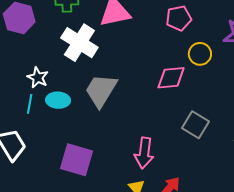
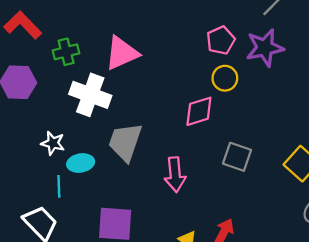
pink pentagon: (179, 18) -> (221, 40), moved
cyan line: (30, 104) -> (59, 186), moved
pink arrow: (144, 153) -> (175, 175), moved

